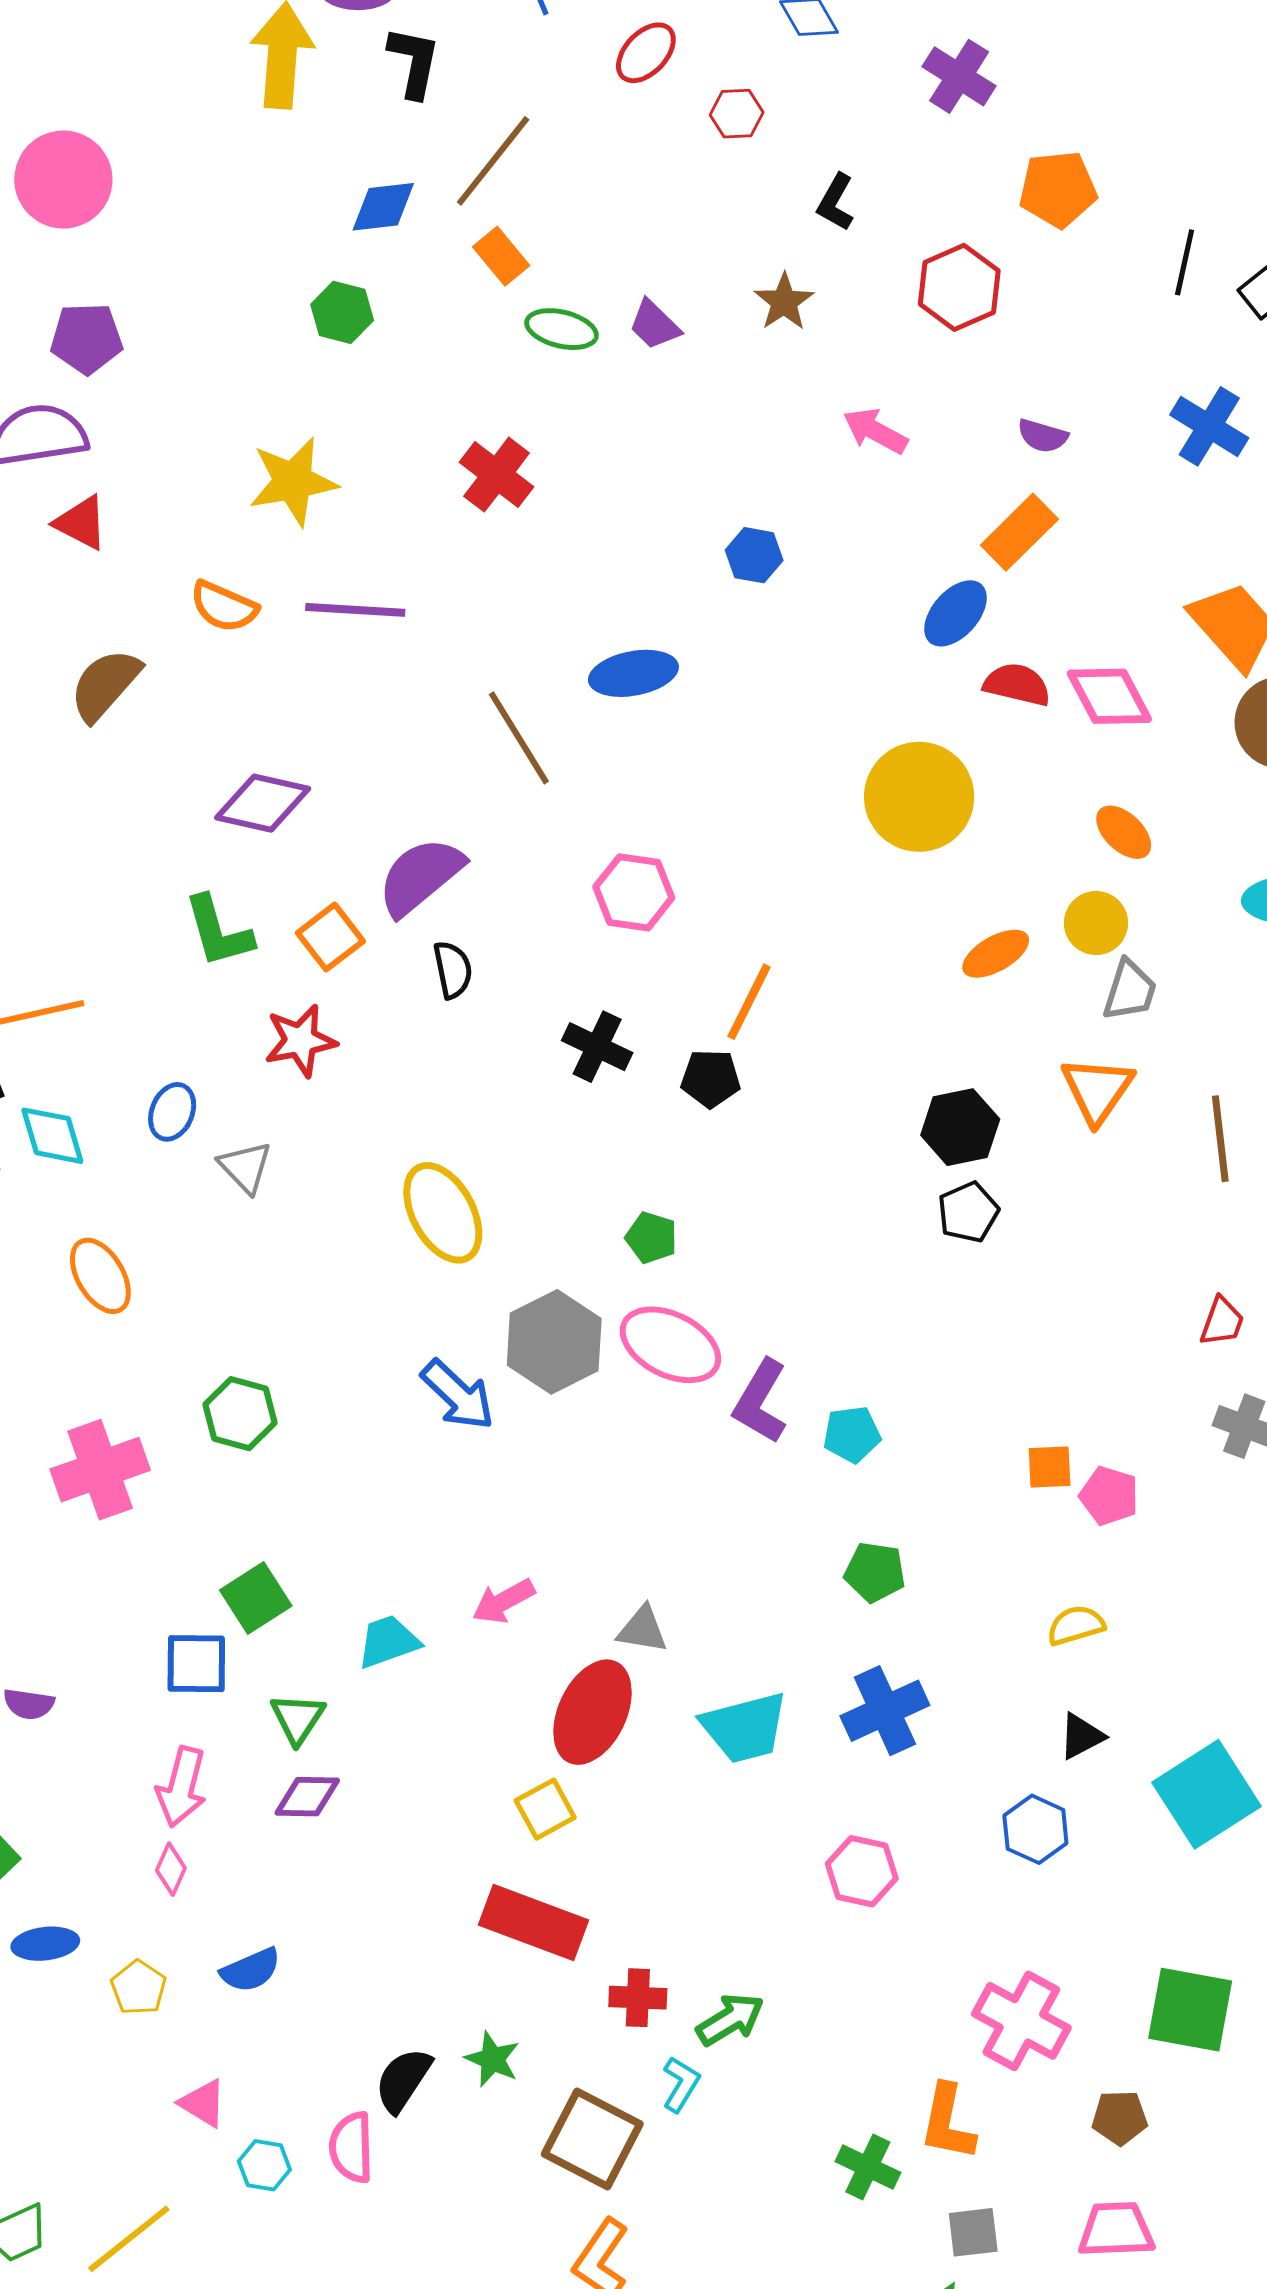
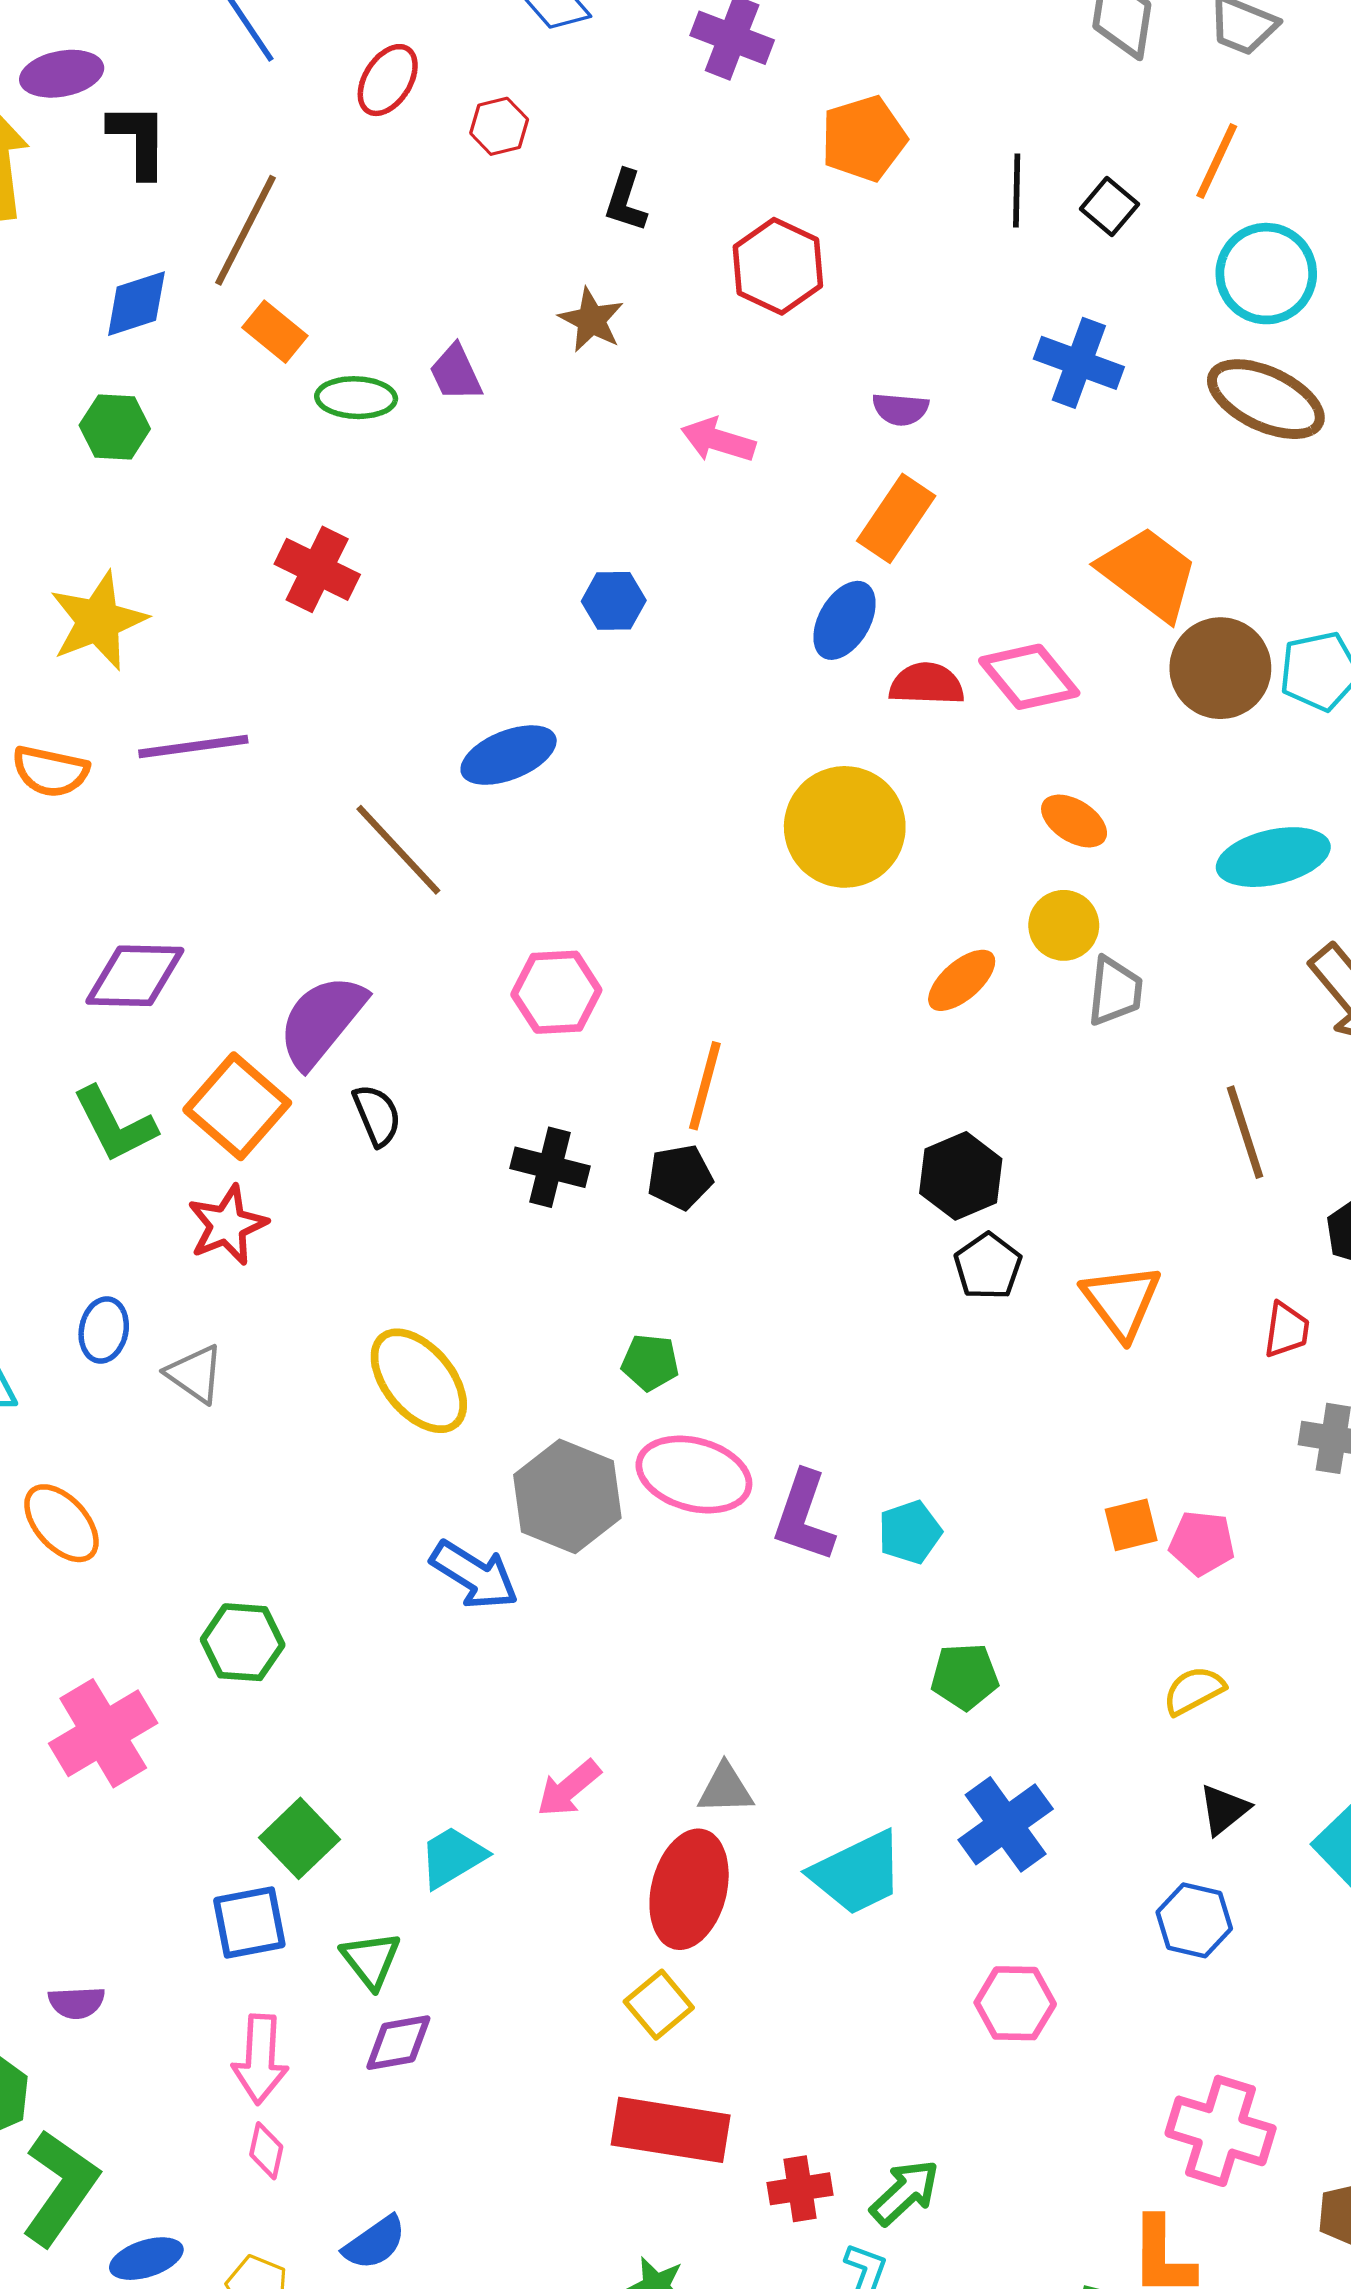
purple trapezoid: (654, 325) -> (456, 373), turned 32
orange square: (330, 937) -> (237, 1106), size x1.4
orange triangle: (1097, 1090) -> (1121, 1301), moved

